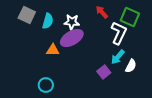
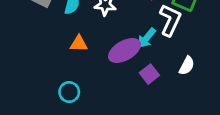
purple ellipse: (72, 38) -> (124, 51), moved
cyan arrow: (118, 57) -> (147, 38), moved

